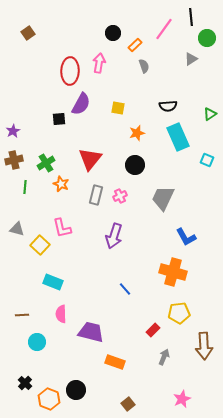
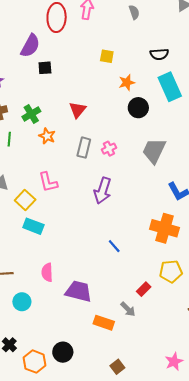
purple semicircle: (81, 104) -> (30, 46), moved
red triangle: (90, 159) -> (77, 110), size x0.7
black circle: (135, 165) -> (138, 108), moved
cyan rectangle: (53, 282) -> (33, 226), moved
gray arrow: (164, 357) -> (128, 309), moved, turned 112

